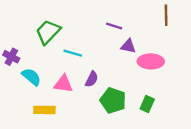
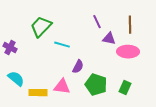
brown line: (166, 15) -> (130, 25), moved
purple line: (114, 26) -> (97, 22), turned 48
cyan semicircle: (31, 77) -> (16, 79), moved
pink triangle: (63, 84) -> (62, 87), moved

